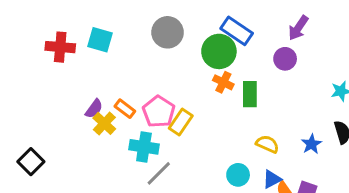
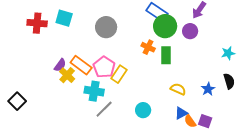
gray circle: (168, 32) -> (106, 27), moved
green circle: (219, 51) -> (165, 26), moved
orange rectangle: (125, 109) -> (81, 65), size x1.5
cyan circle: (238, 175) -> (143, 110), moved

